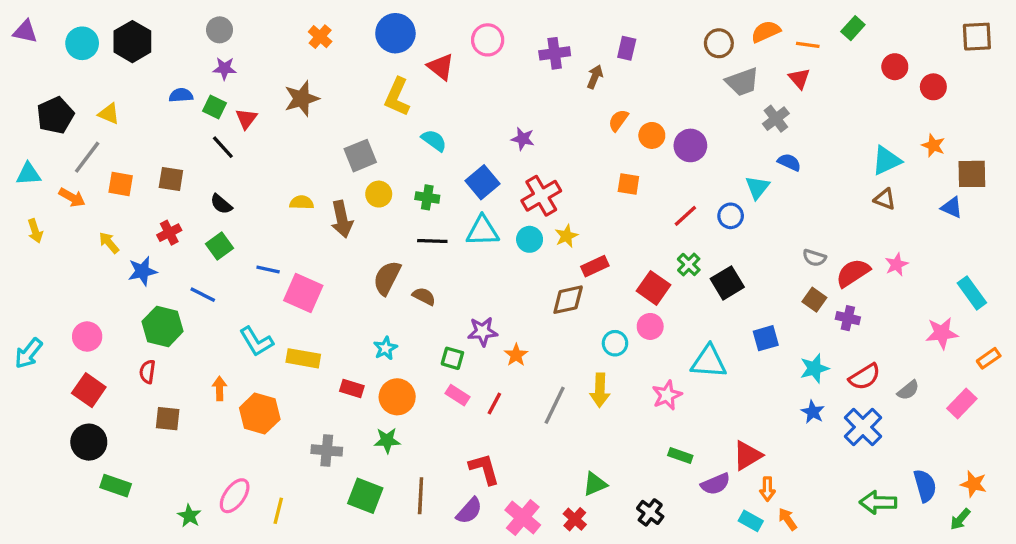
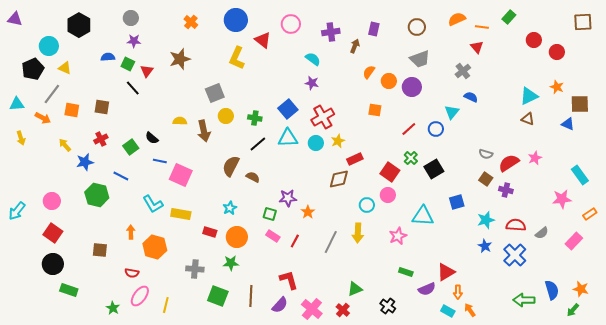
cyan circle: (82, 43) -> (49, 46), moved
brown circle: (719, 43) -> (417, 27), moved
gray trapezoid: (742, 82) -> (420, 59), moved
cyan semicircle: (434, 140) -> (313, 59), moved
black semicircle: (221, 204) -> (152, 138), moved
black line: (432, 241) -> (258, 144), turned -42
red semicircle: (147, 372) -> (132, 273), moved, turned -88
red semicircle: (865, 377) -> (516, 225), turned -144

